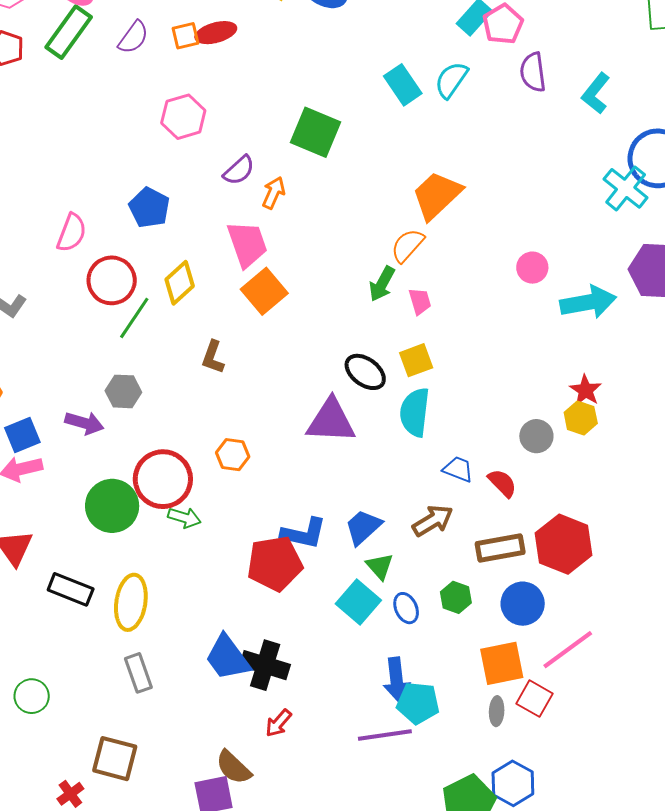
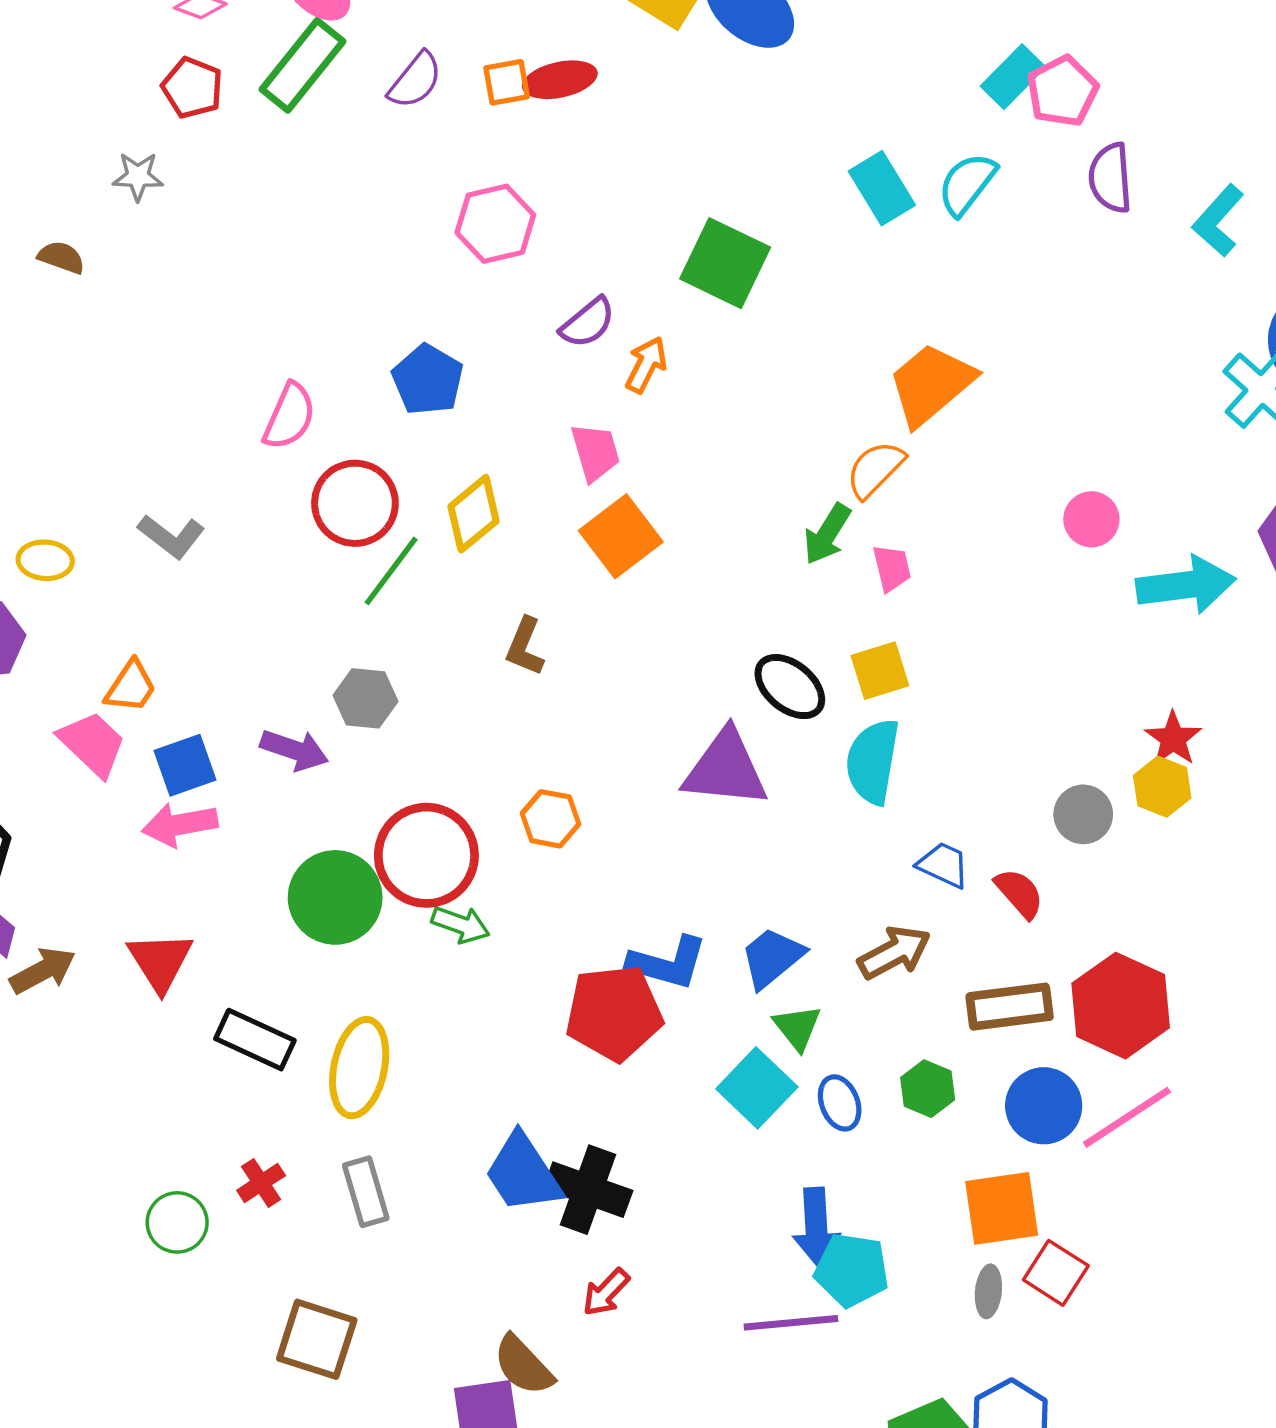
pink trapezoid: (247, 244) -> (595, 452), size x0.7
pink line: (568, 650) -> (1127, 1117), moved
red cross: (70, 794) -> (261, 1183), moved

